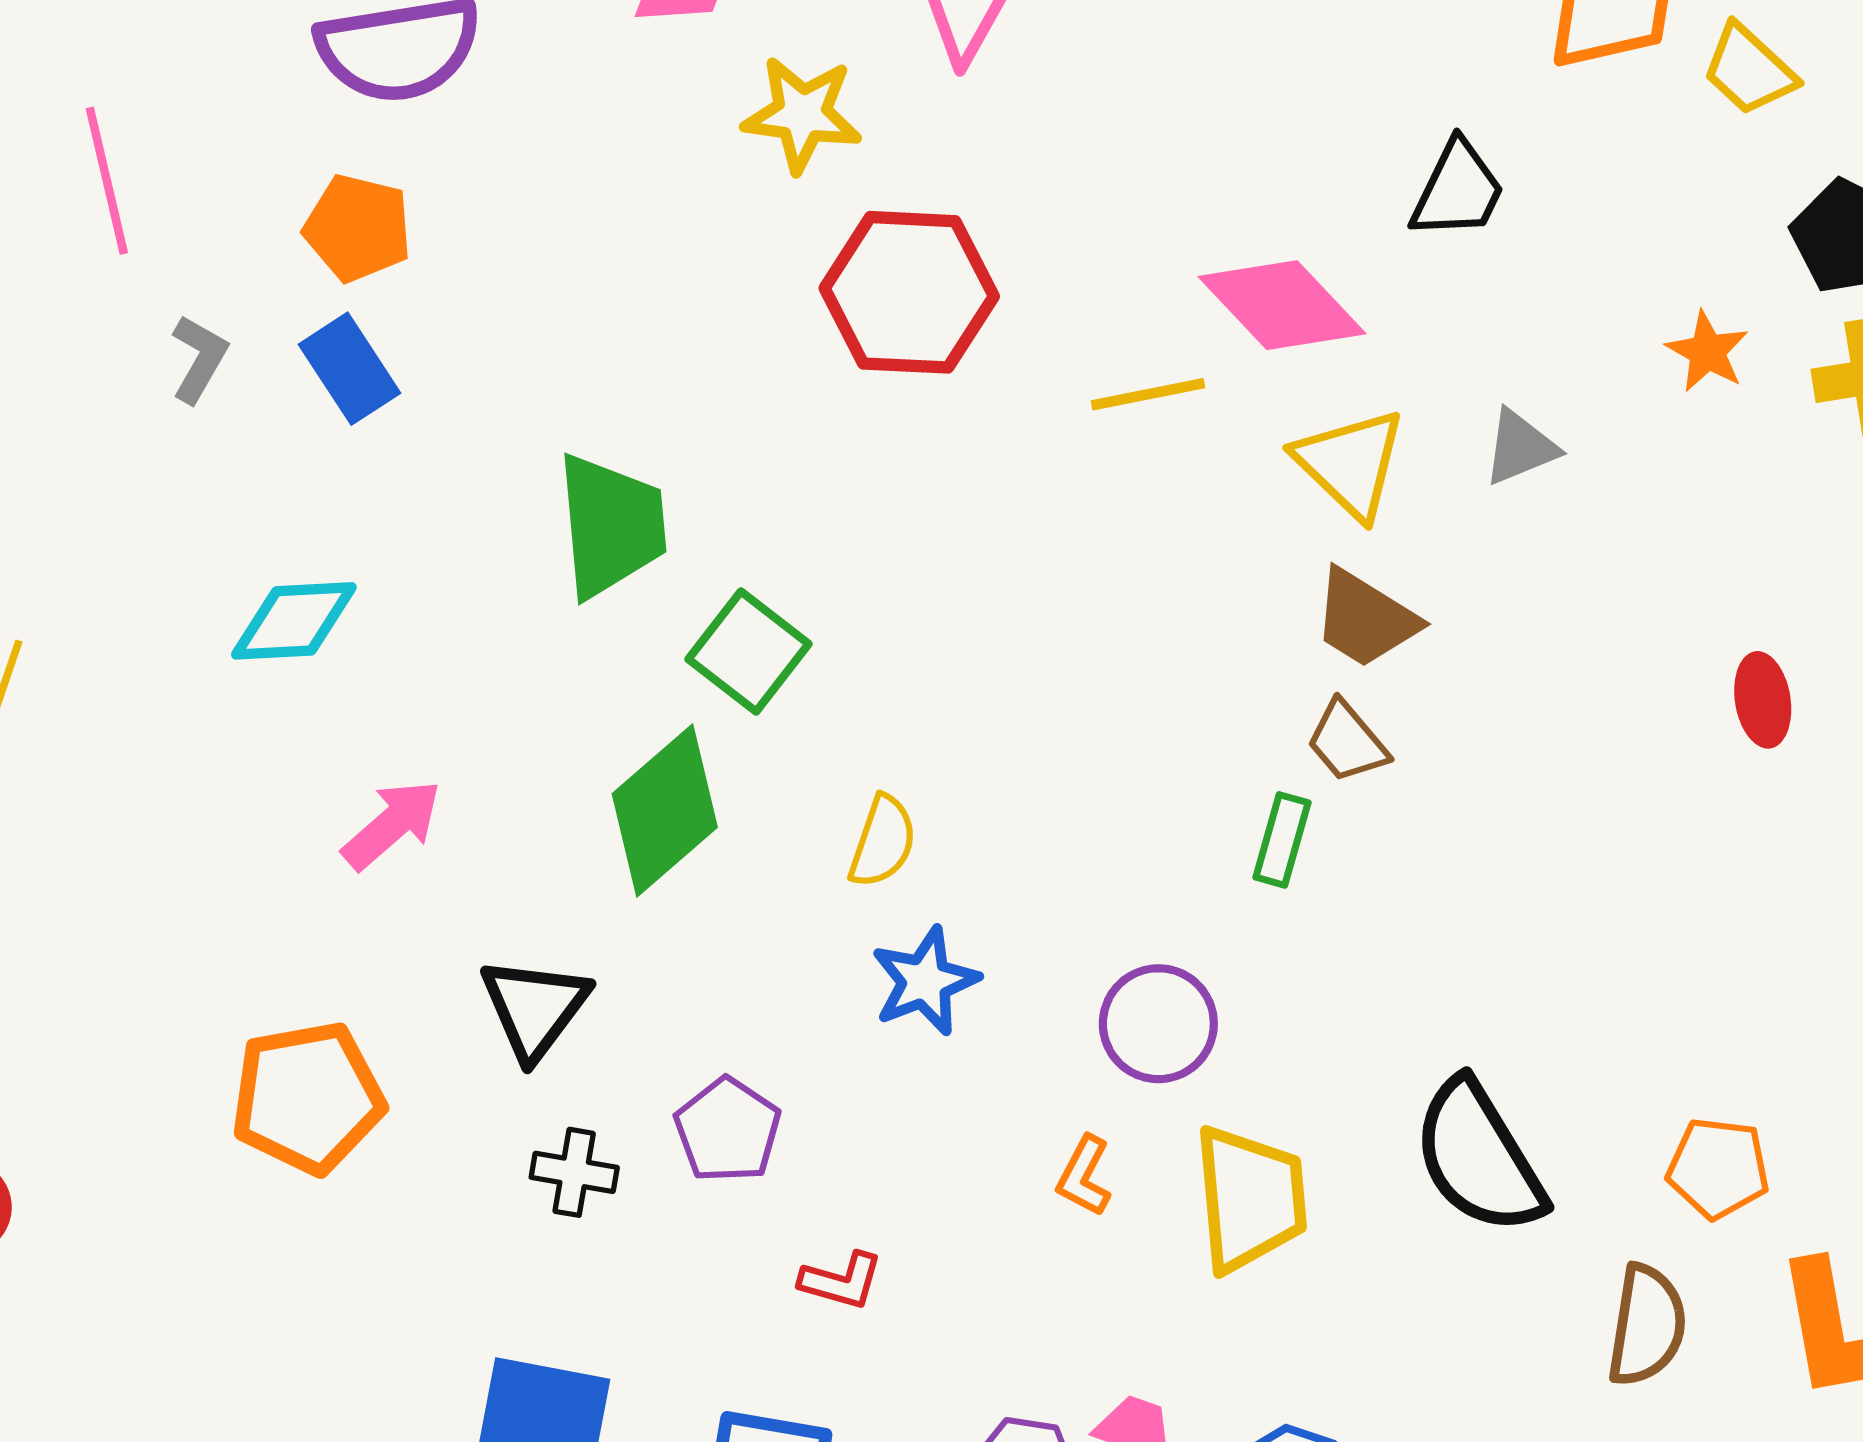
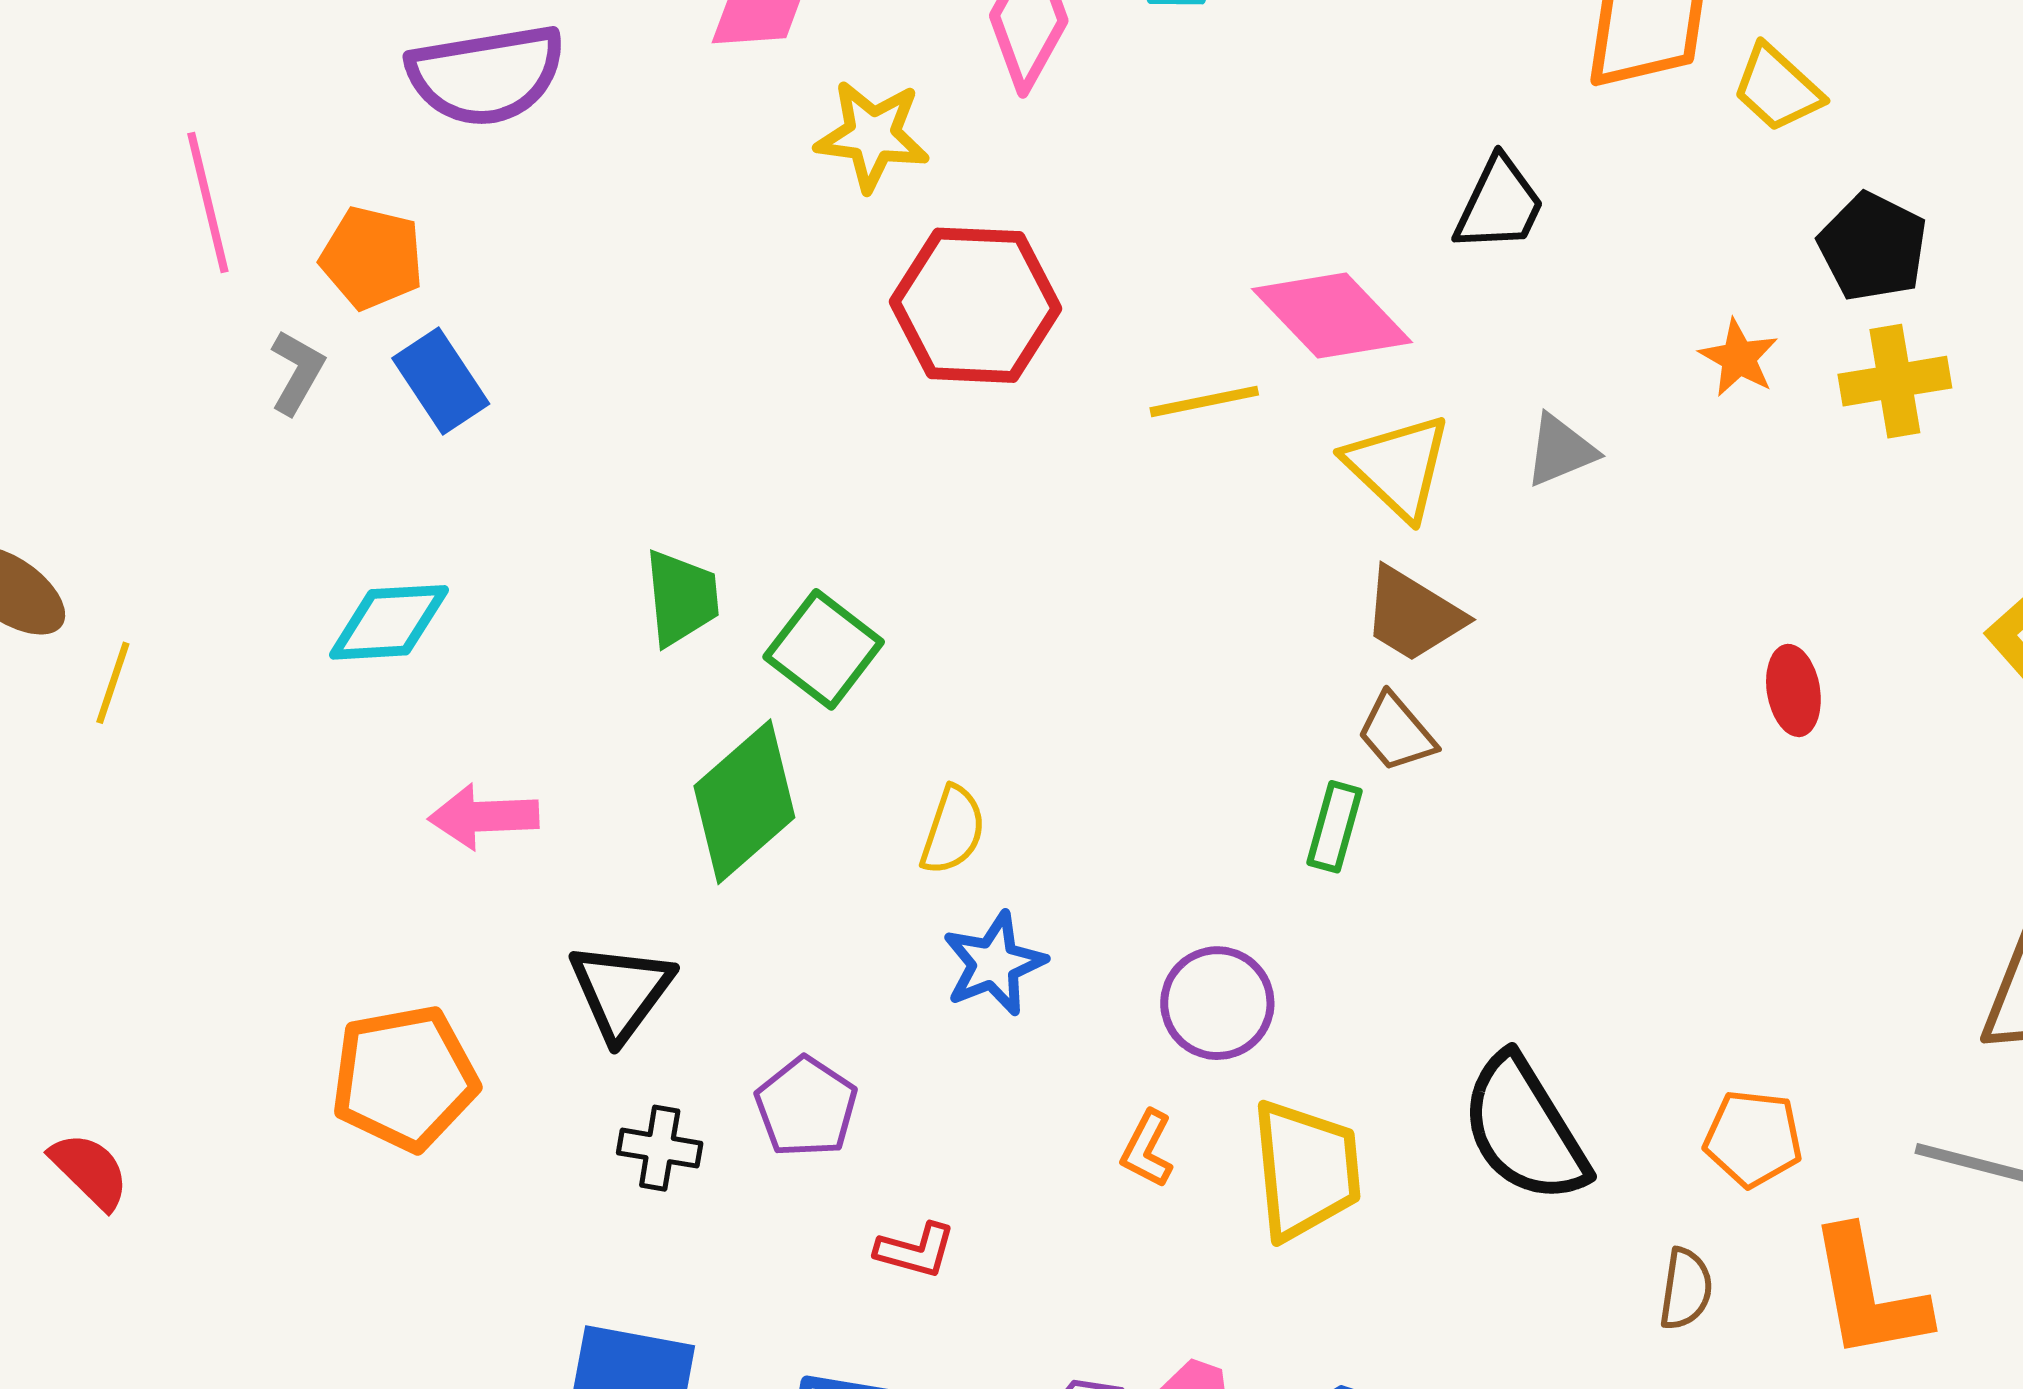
orange pentagon: (358, 228) -> (372, 258), moved
green trapezoid: (611, 526) -> (682, 598), moved, size x0.7
pink arrow: (392, 824) -> (484, 816), turned -141
brown semicircle: (1647, 1325) -> (1686, 1289), size x0.7

